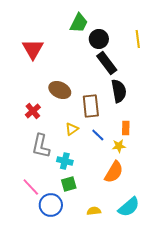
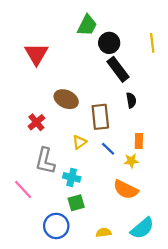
black semicircle: (119, 91) -> (131, 100), size x0.6
orange semicircle: (114, 172) -> (126, 190), turned 85
pink line: (31, 187) -> (23, 190), moved

